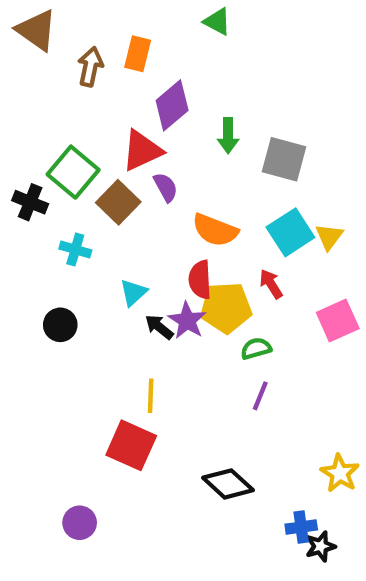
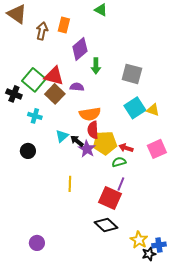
green arrow: (228, 136) -> (96, 66), moved
red triangle: (142, 151) -> (54, 76), moved, turned 40
purple semicircle: (166, 187) -> (77, 87), turned -56
orange semicircle: (215, 230) -> (90, 114), moved, turned -30
yellow triangle: (329, 237) -> (153, 110), turned -48
red arrow: (271, 284) -> (126, 148), moved, turned -40
black arrow: (159, 327) -> (77, 141), moved
red square: (131, 445) -> (110, 198), moved
yellow star: (340, 473) -> (139, 240), moved
blue cross: (301, 527) -> (159, 245), moved

